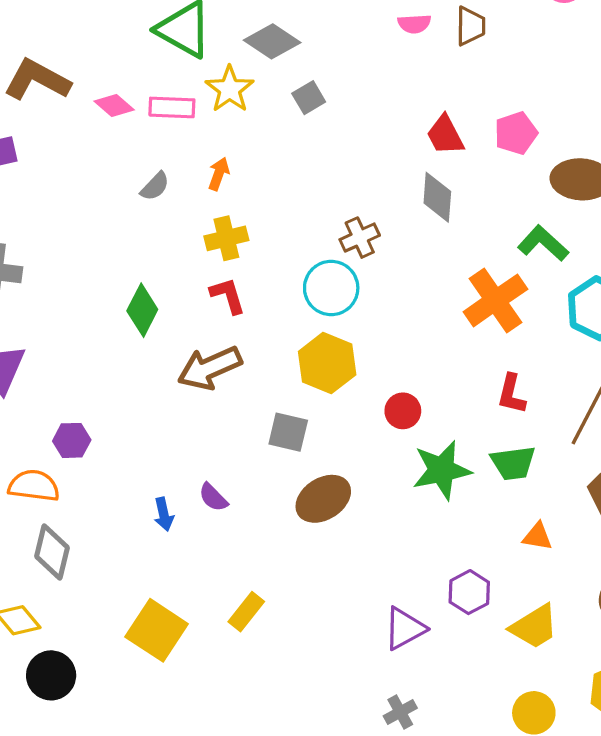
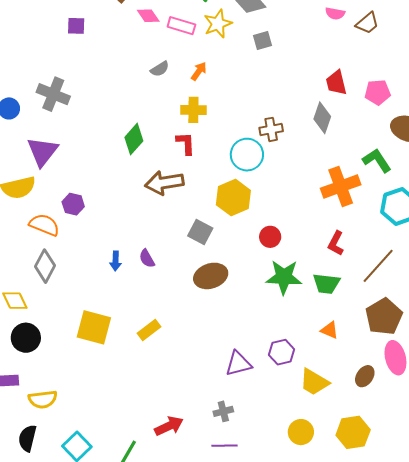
brown trapezoid: (470, 26) -> (367, 23), turned 35
yellow trapezoid: (534, 627) -> (314, 382), turned 48
yellow square: (157, 630) -> (94, 327), turned -33

